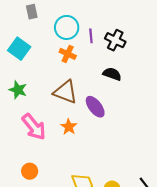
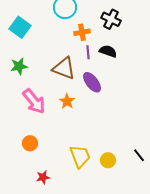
purple line: (91, 36) -> (88, 52), moved
orange cross: (68, 54) -> (82, 32), moved, turned -35
green star: (18, 90) -> (19, 66), turned -30

